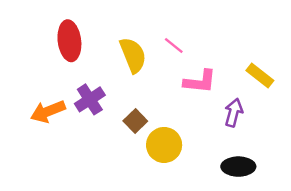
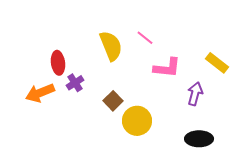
red ellipse: (69, 41) -> (58, 63), moved, size x0.7
purple cross: (90, 99) -> (75, 83), size x0.7

